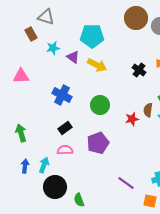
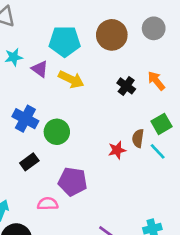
brown circle: (136, 18) -> (112, 35), moved
green circle: (100, 105) -> (57, 132), moved
purple pentagon: (98, 143) -> (73, 182), turned 30
pink semicircle: (65, 150) -> (48, 204), moved

